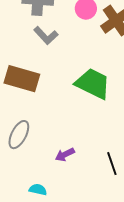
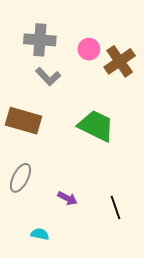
purple arrow: (65, 155) -> (67, 198), turned -126

